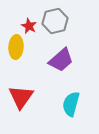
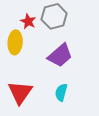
cyan semicircle: (71, 104) -> (61, 92), moved, size x0.7

